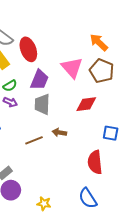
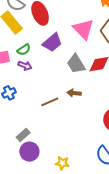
purple trapezoid: (39, 80) -> (52, 43), turned 30
gray trapezoid: (42, 104) -> (76, 64), moved, turned -30

